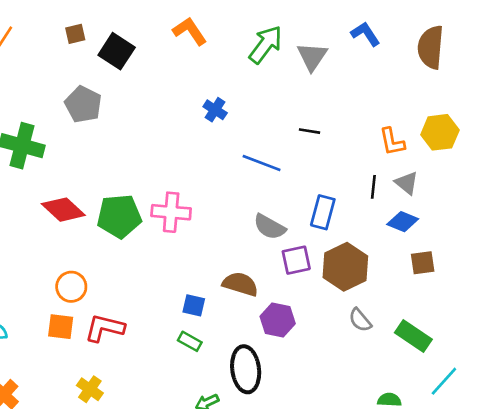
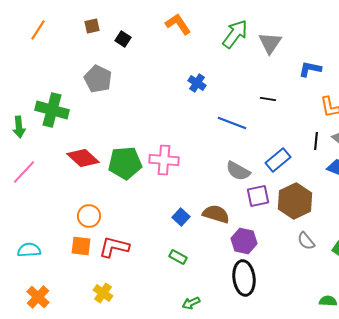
blue L-shape: (365, 34) -> (310, 69), moved, turned -45
black square: (117, 51) -> (123, 39), size x0.6
blue rectangle: (323, 212) -> (278, 160), turned 35
blue square: (194, 305) -> (181, 217), moved, turned 30
black ellipse: (246, 369) -> (244, 278), moved

